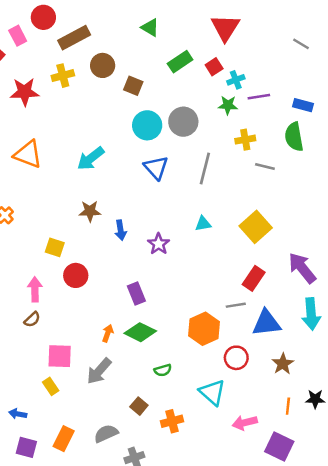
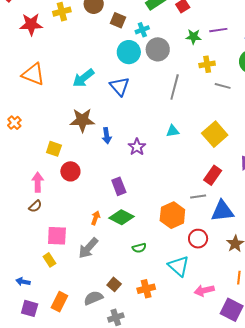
cyan cross: (236, 80) -> (142, 30), moved
blue triangle: (156, 168) -> (120, 86), moved
brown star: (90, 211) -> (82, 120), size x1.4
brown square: (139, 406) -> (114, 284), moved

